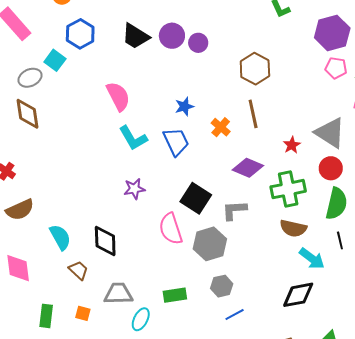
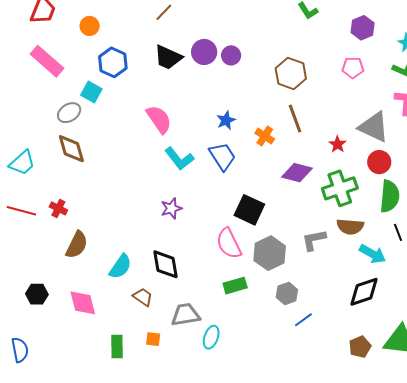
purple hexagon: (332, 33) -> (363, 28), size x0.7
pink pentagon: (336, 68) -> (353, 68), moved
purple star: (134, 189) -> (171, 208), moved
brown semicircle: (20, 210) -> (77, 245), turned -32
gray L-shape: (234, 210) -> (314, 240), moved
cyan semicircle: (60, 237) -> (120, 267), turned 72
green rectangle: (175, 295) -> (235, 286), moved

